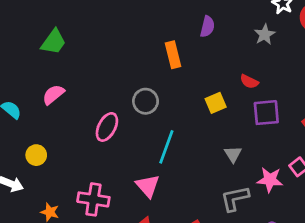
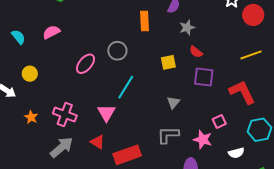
gray star: (265, 34) -> (187, 28), moved
pink star: (270, 180) -> (203, 139), moved

